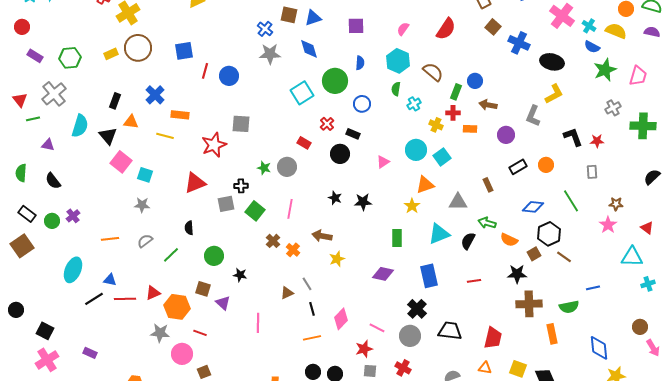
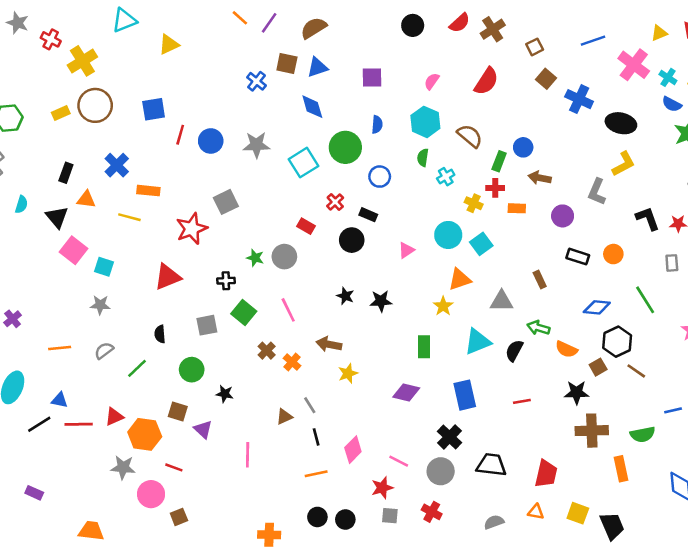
gray star: (270, 54) -> (256, 145), moved
gray square: (241, 124) -> (226, 202), turned -30
cyan semicircle: (80, 126) -> (21, 205), size x0.6
black rectangle: (518, 167) -> (578, 257), turned 48
gray square: (226, 204) -> (207, 325), moved
pink line: (290, 209) -> (288, 310), turned -36

